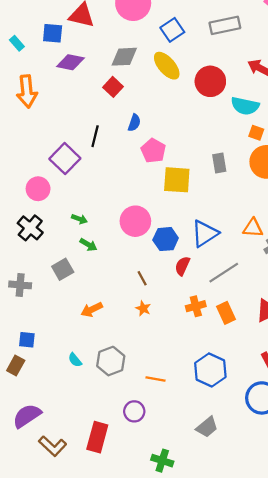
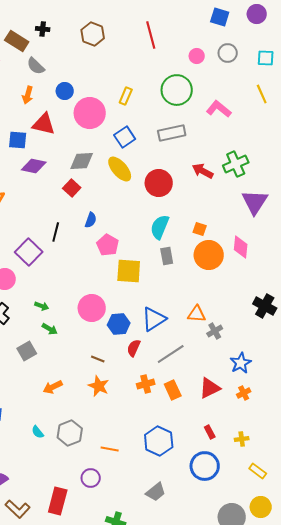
cyan semicircle: (245, 106) -> (160, 227), moved, turned 100
brown line: (142, 278) -> (98, 359), turned -40
orange star: (143, 308) -> (99, 386), size x1.5

